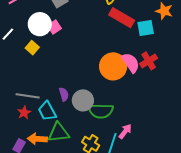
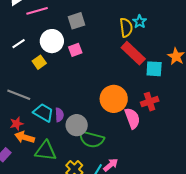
pink square: (54, 27) -> (75, 50), moved
pink semicircle: (131, 63) -> (132, 118), moved
gray line: (28, 96) -> (19, 95), moved
cyan trapezoid: (47, 111) -> (43, 113), moved, turned 135
orange arrow: (37, 139) -> (25, 137), moved

